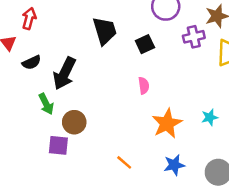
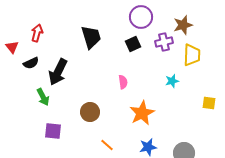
red arrow: (29, 19) -> (37, 33), moved
black square: (145, 44) -> (133, 44), moved
cyan star: (210, 117) -> (172, 81), moved
brown circle: (74, 122) -> (90, 112), moved

